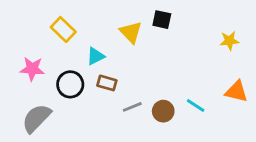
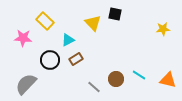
pink star: (32, 69) -> (23, 38), moved
brown rectangle: (107, 83) -> (76, 59), turned -48
orange triangle: (236, 91) -> (168, 80), moved
gray line: (132, 107) -> (94, 87), moved, turned 64

